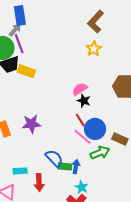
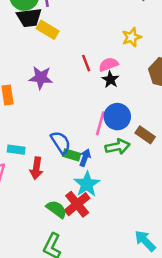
yellow star: (94, 49) -> (132, 37), moved
red line: (80, 120) -> (86, 63), moved
purple star: (31, 124) -> (41, 78), moved
pink line: (83, 137) -> (100, 123), turned 54
cyan star: (82, 187) -> (87, 184), size x1.5

